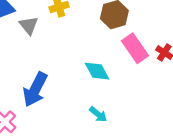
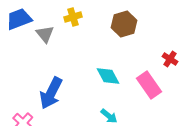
pink rectangle: (135, 48) -> (149, 85), moved

